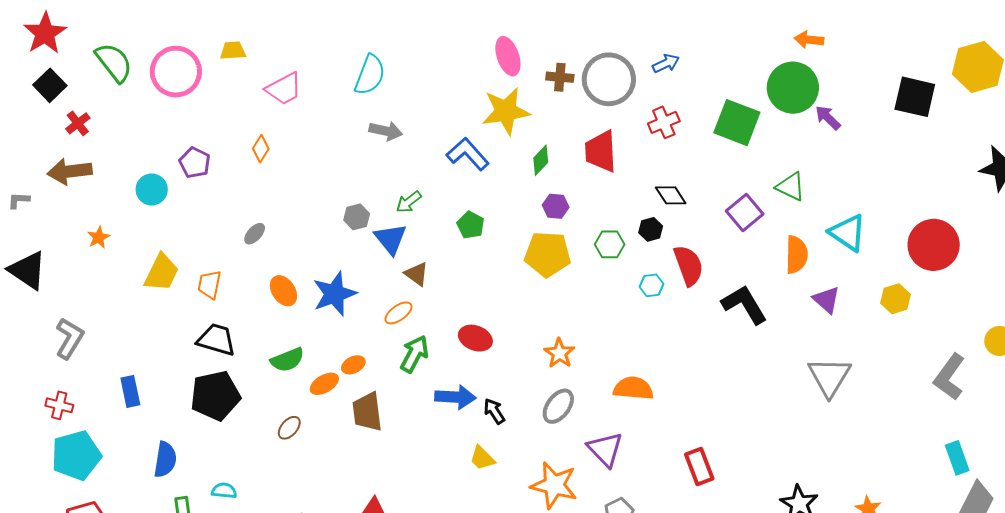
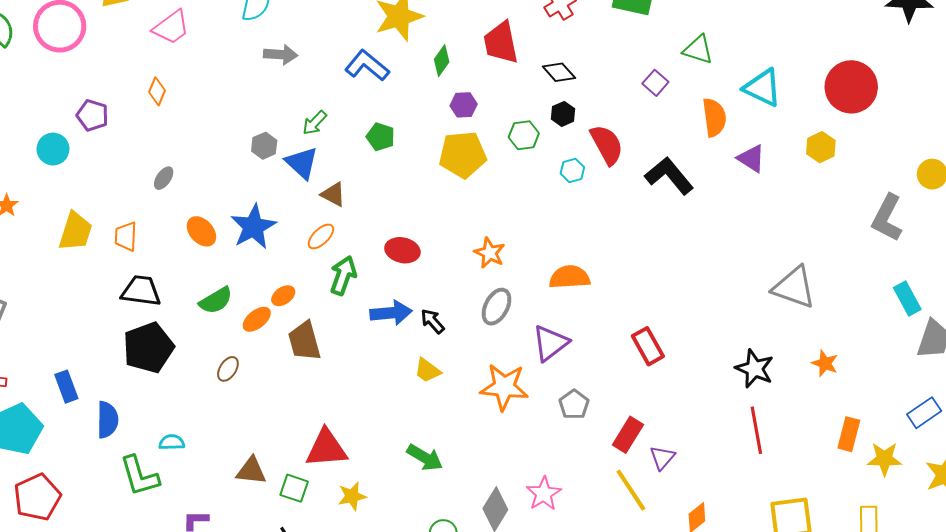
black diamond: (671, 195) -> (559, 72), moved
purple square: (745, 213) -> (655, 83), size x0.7
gray triangle: (829, 377) -> (794, 287), moved, turned -33
blue rectangle: (130, 391) -> (66, 387), moved
purple triangle: (605, 449) -> (550, 343), turned 45

